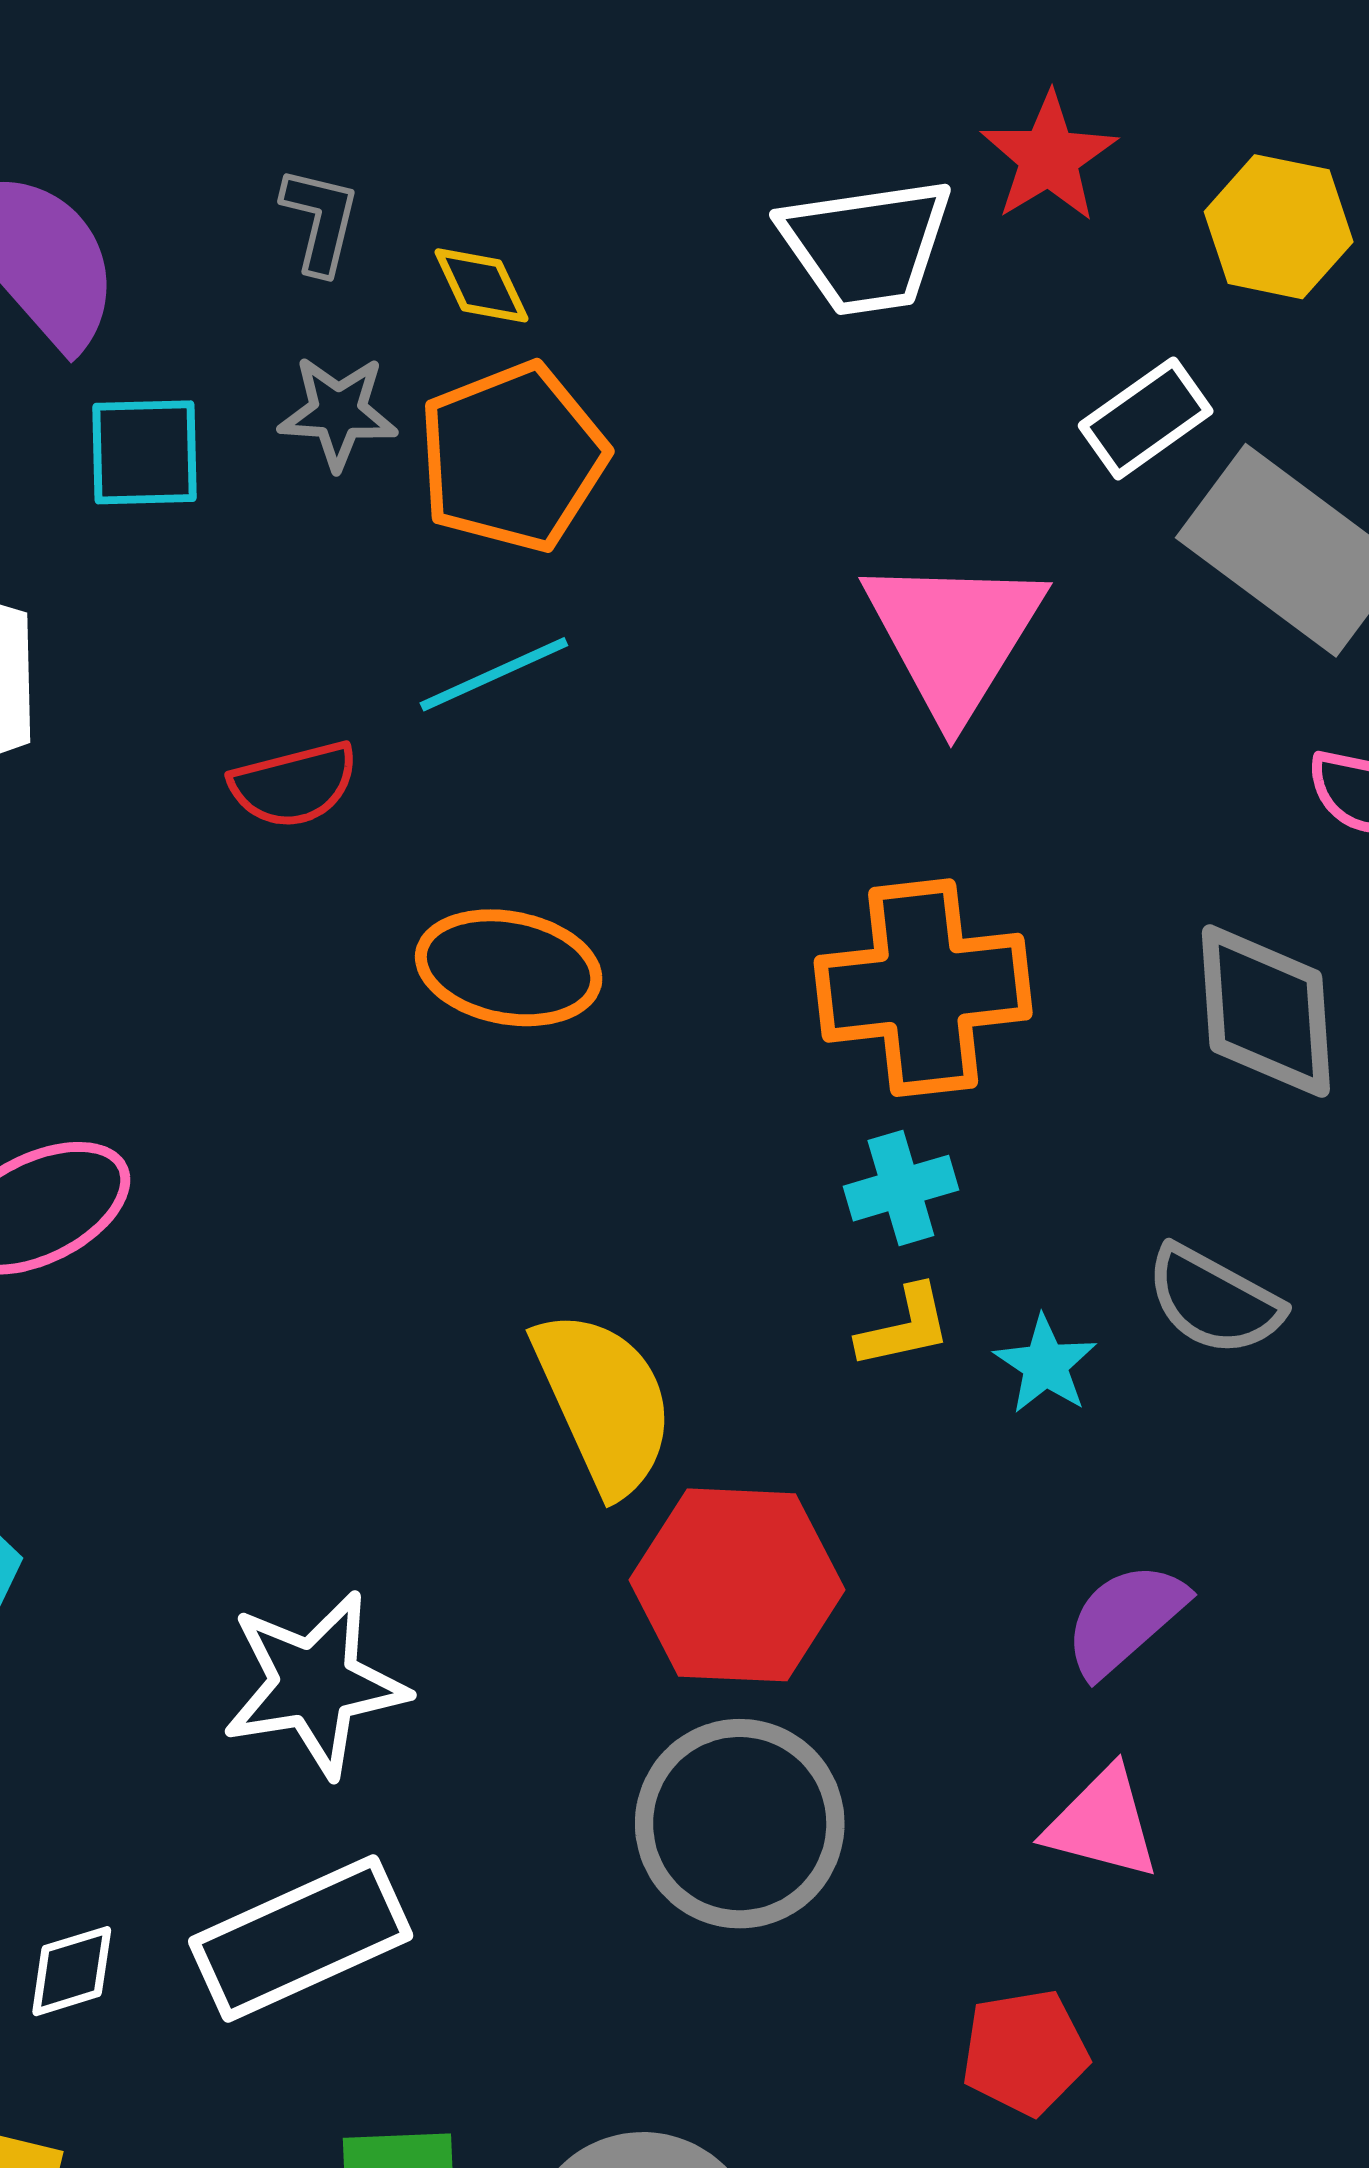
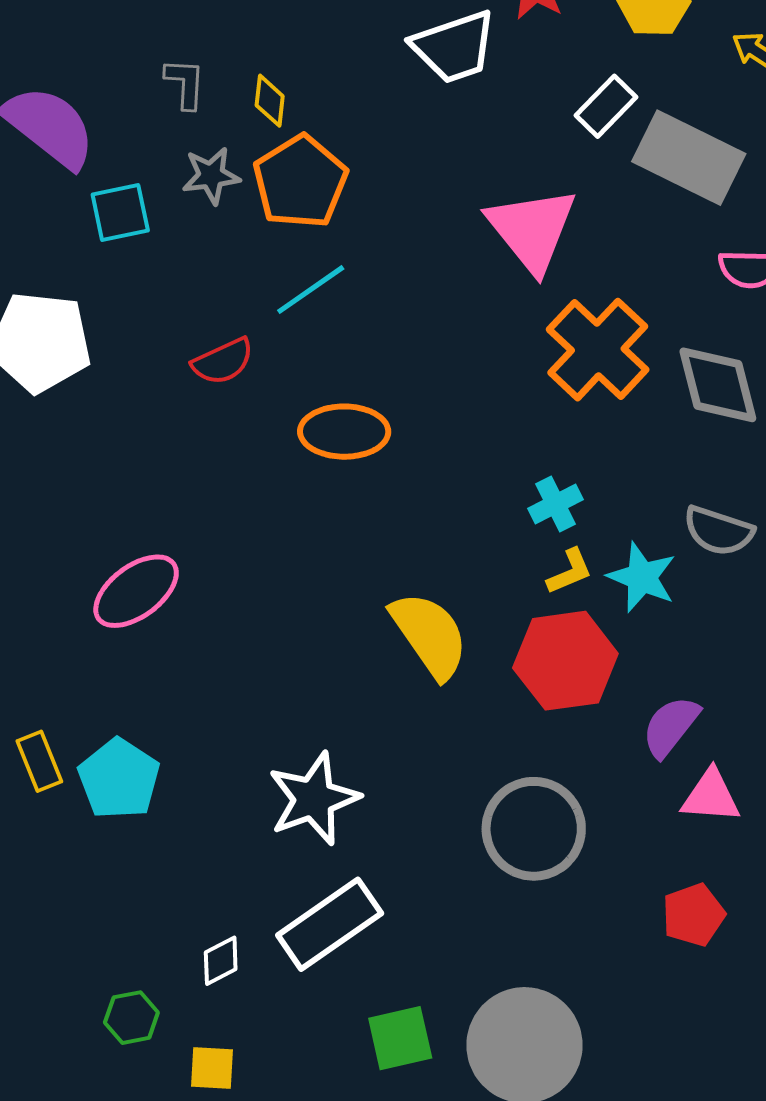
yellow diamond: (481, 285) -> (270, 101), turned 42
orange cross: (923, 988) -> (598, 350), moved, turned -30
cyan star: (1045, 1365) -> (642, 577), size x1.4
red hexagon: (737, 1585) -> (565, 661), moved
purple semicircle: (1125, 1619) -> (671, 726), moved

